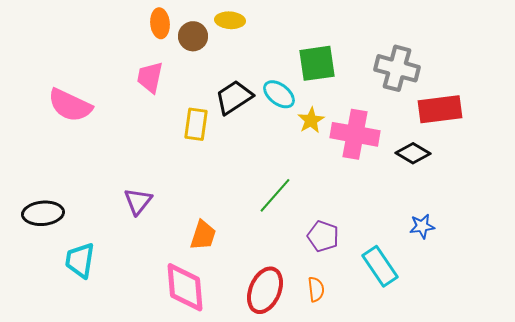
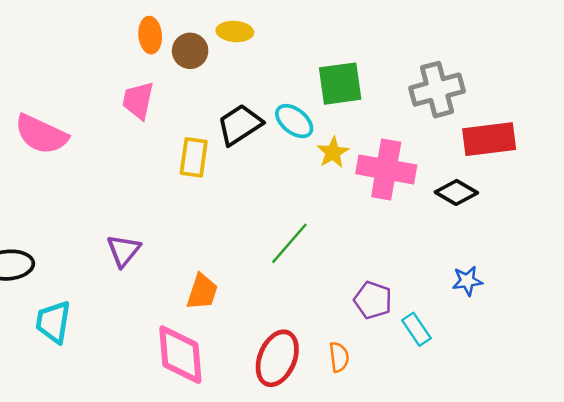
gray cross: (397, 68) -> (437, 90), turned -30
purple pentagon: (323, 236) -> (373, 300), moved
cyan rectangle: (380, 266) -> (416, 329), size x0.7

